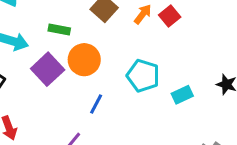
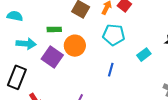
cyan pentagon: (143, 76) -> (114, 35), moved
blue line: (96, 104) -> (111, 70), moved

